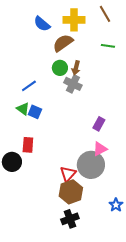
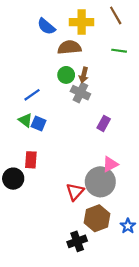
brown semicircle: (63, 43) -> (69, 47), turned 30
purple rectangle: (99, 124) -> (104, 123), moved
brown hexagon: (71, 192) -> (97, 218), moved

